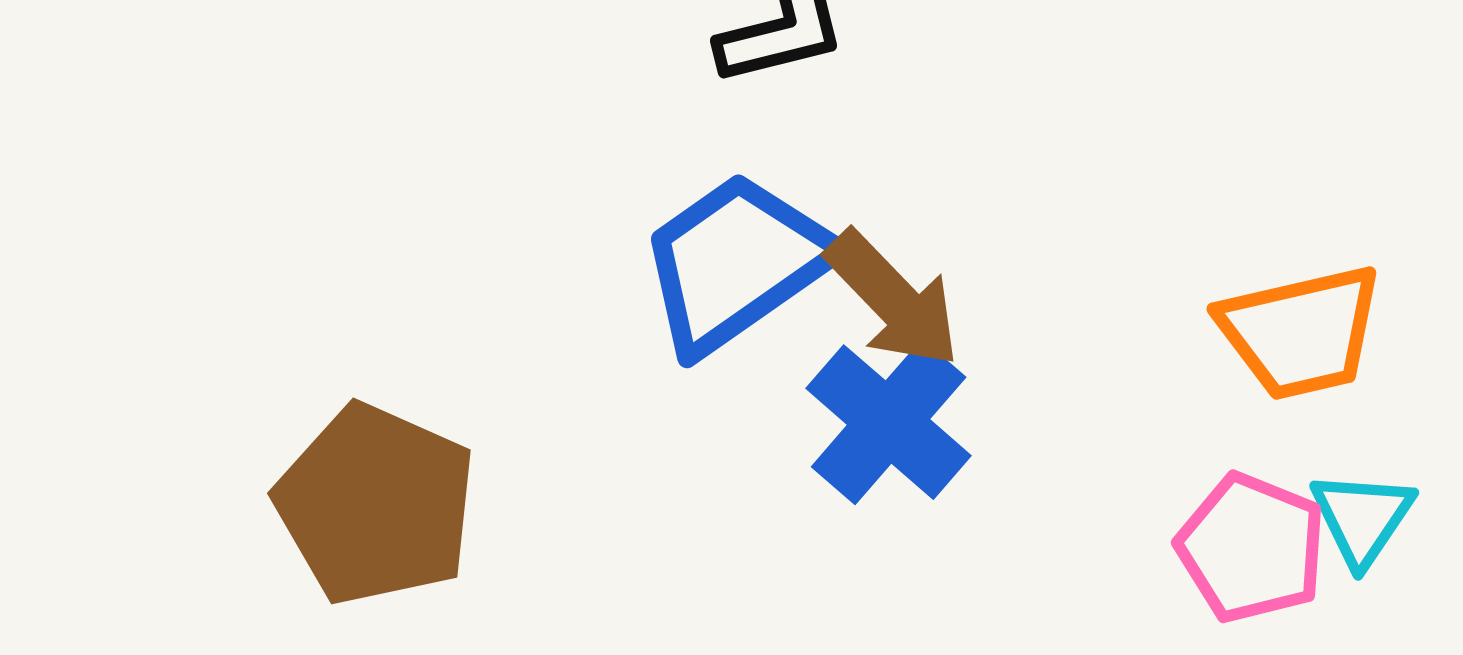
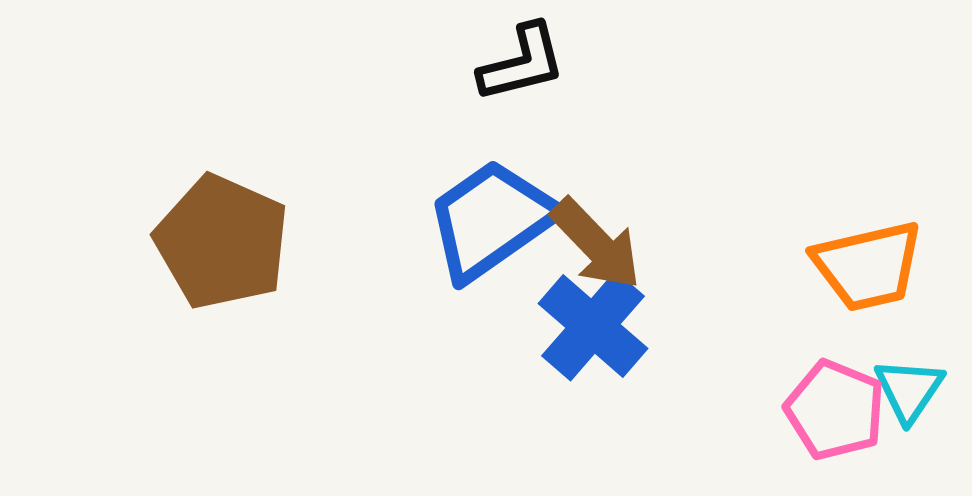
brown pentagon: (376, 504) -> (222, 242), moved

